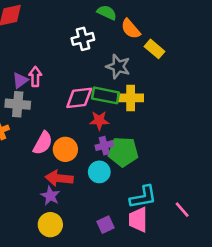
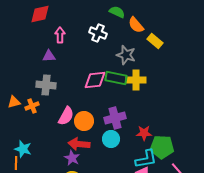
white cross: (83, 39) -> (98, 33), turned 36
pink arrow: (35, 77) -> (60, 35), moved
purple triangle: (20, 80) -> (49, 56), moved, turned 32
red star: (99, 120) -> (144, 133), moved
purple cross: (104, 146) -> (115, 118), size x1.5
green pentagon: (123, 152) -> (162, 147), moved

